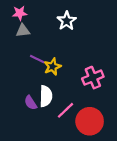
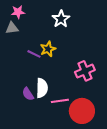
gray triangle: (23, 31) -> (12, 28), moved
yellow star: (52, 67) -> (48, 49), moved
pink line: (66, 110) -> (60, 101), turned 36

